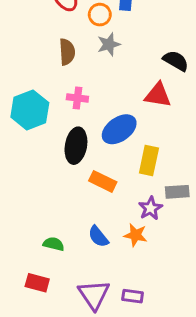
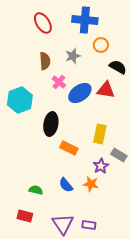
orange circle: (100, 15) -> (101, 45), moved
pink cross: (77, 98) -> (59, 82), moved, turned 32
blue ellipse: (119, 129) -> (80, 93), moved
gray rectangle: (177, 192) -> (119, 155), turned 35

